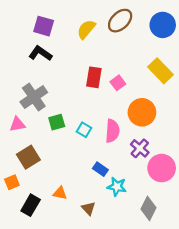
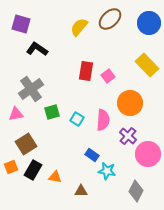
purple square: (44, 26) -> (21, 24), moved
black rectangle: (31, 205) -> (33, 170), moved
brown triangle: (88, 208) -> (81, 191), turned -48

